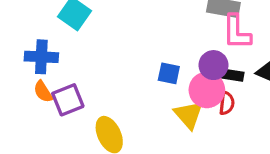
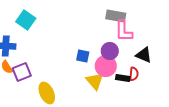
black rectangle: (232, 75) -> (123, 78), moved
red semicircle: (227, 103) -> (134, 74), moved

